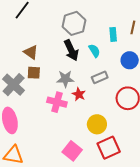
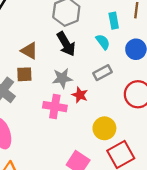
cyan semicircle: (94, 51) -> (103, 42), moved
brown triangle: (31, 52) -> (29, 51), moved

